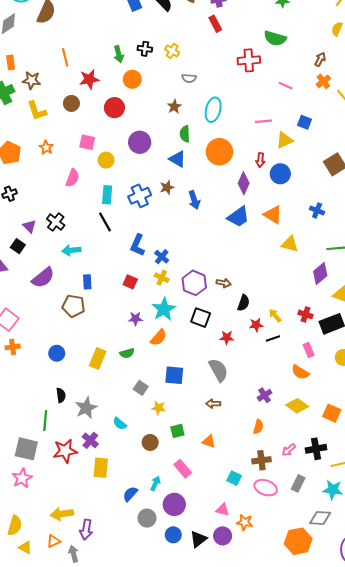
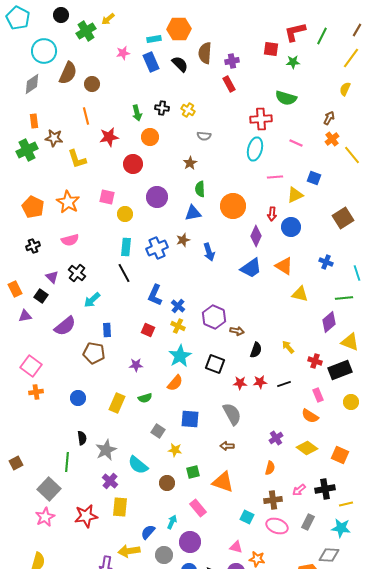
brown circle: (71, 103) -> (92, 84), moved
cyan ellipse: (213, 110) -> (255, 149), moved
yellow L-shape: (37, 111) -> (77, 159), moved
orange star: (46, 148) -> (68, 202), size x1.6
blue triangle: (177, 159) -> (193, 213), turned -42
pink semicircle: (72, 178) -> (70, 240), moved, turned 54
cyan arrow: (71, 250) -> (92, 300), turned -36
purple hexagon: (194, 283) -> (214, 317), moved
yellow arrow: (275, 315) -> (288, 347), moved
purple star: (135, 319) -> (136, 365), moved
red star: (256, 325) -> (260, 382), moved
cyan semicircle: (120, 424) -> (138, 465), size x1.5
orange triangle: (209, 441) -> (223, 482), size x1.6
gray square: (26, 449) -> (49, 489), turned 30
red star: (65, 451) -> (86, 516), moved
yellow arrow: (62, 514) -> (129, 551), moved

